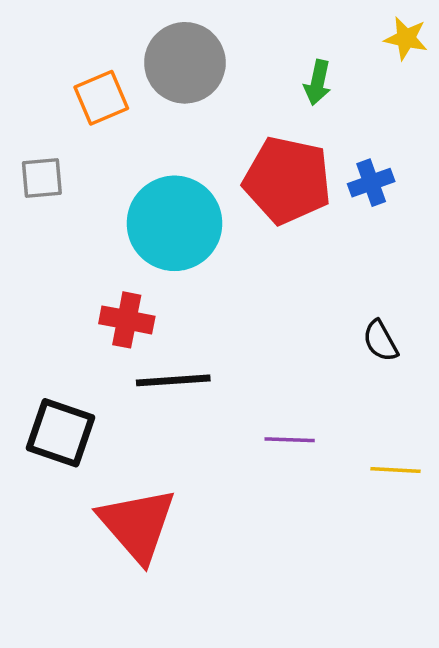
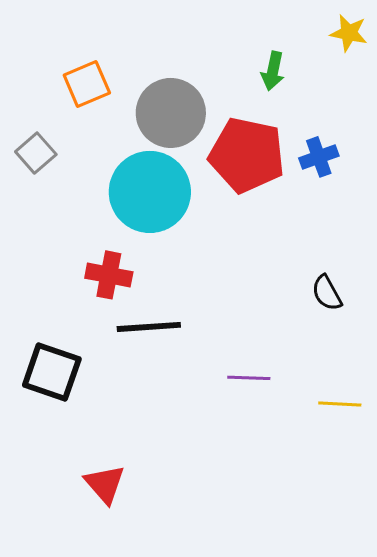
gray circle: (185, 63) -> (171, 113), moved
gray square: (42, 178) -> (36, 153), turned -36
red triangle: (137, 525) -> (105, 484), moved, size x0.6

